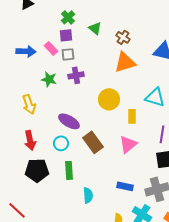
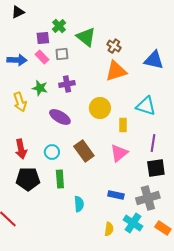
green triangle: (95, 28) -> (86, 37), size x1.5
purple square: (66, 35) -> (43, 38), moved
gray square: (68, 54) -> (62, 54), moved
yellow arrow: (29, 104) -> (20, 102), moved
purple ellipse: (69, 121) -> (60, 117), moved

